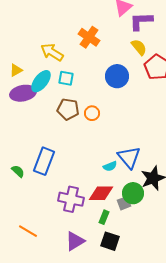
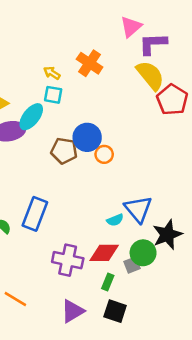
yellow semicircle: (139, 47) -> (150, 75), size x1.5
yellow arrow: (52, 52) -> (52, 73), moved, size x0.6
blue circle: (117, 76) -> (87, 137), moved
cyan square: (66, 78) -> (53, 95), moved
orange circle: (92, 113) -> (104, 154), moved

